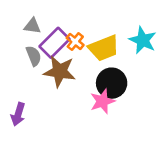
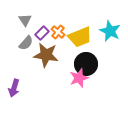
gray triangle: (32, 26) -> (25, 20), turned 48
purple rectangle: (54, 43) -> (42, 33), size x0.6
gray semicircle: (34, 56) -> (26, 43), turned 63

